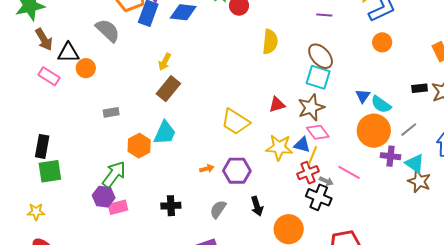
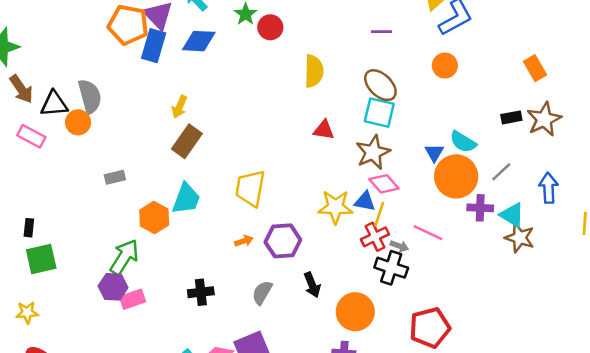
gray semicircle: (108, 30) -> (90, 96), moved, turned 36
orange circle: (382, 42) -> (445, 66), moved
blue triangle: (363, 96) -> (434, 153), moved
red triangle: (277, 104) -> (324, 130), moved, turned 30
yellow trapezoid: (235, 122) -> (250, 188), moved, turned 72
black rectangle: (42, 146) -> (29, 228), size x0.6

